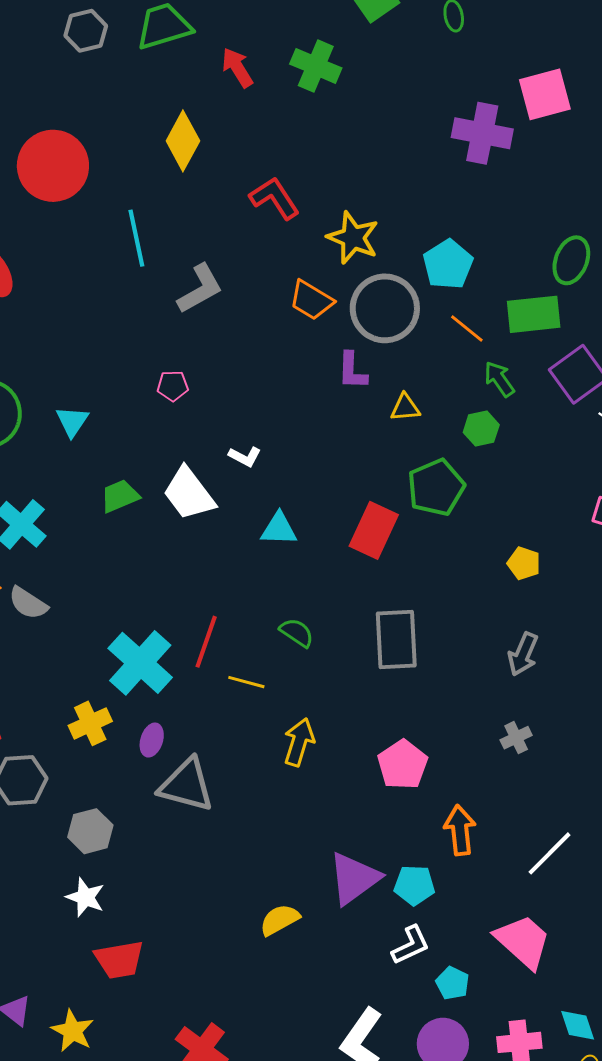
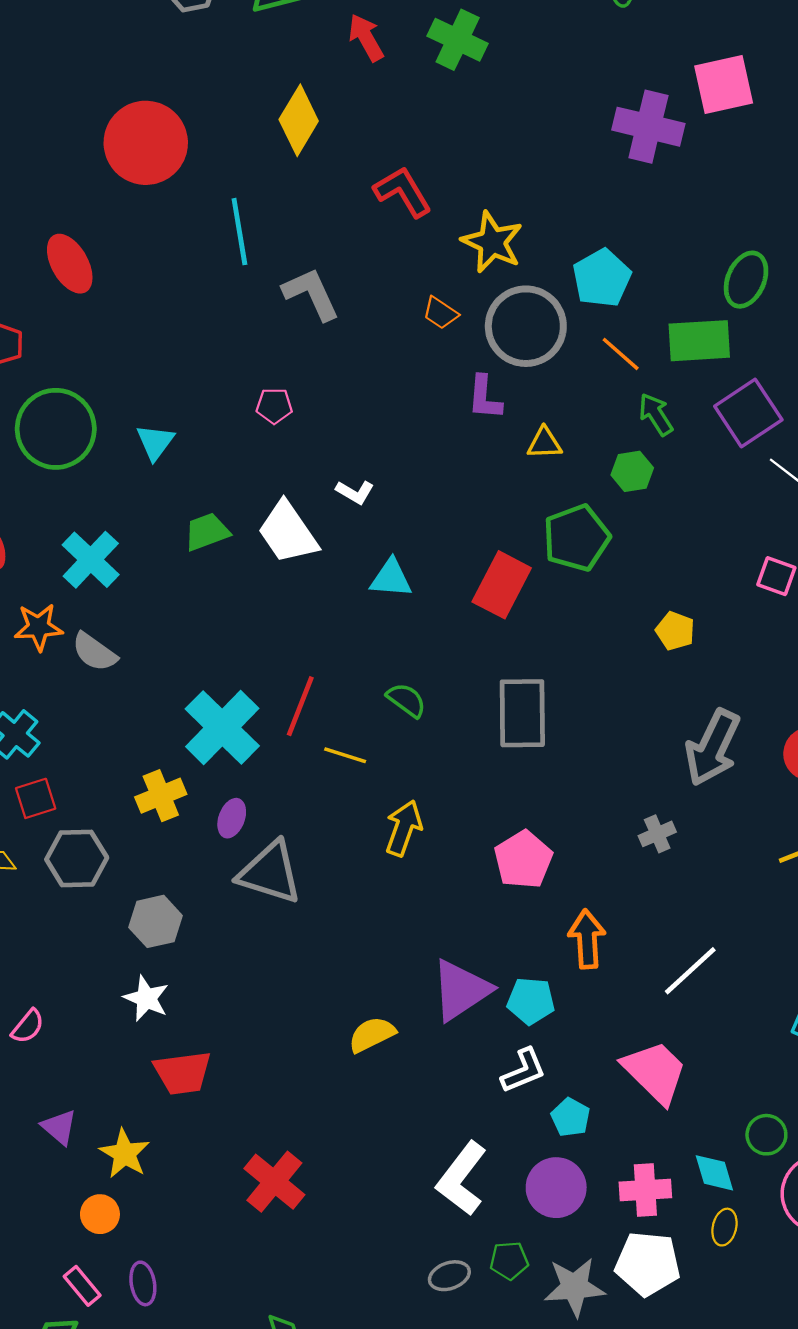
gray L-shape: (200, 289) -> (311, 294), turned -88
orange trapezoid: (311, 300) -> (440, 313), size x0.7
gray arrow: (523, 654) -> (713, 748), moved, size x1.5

